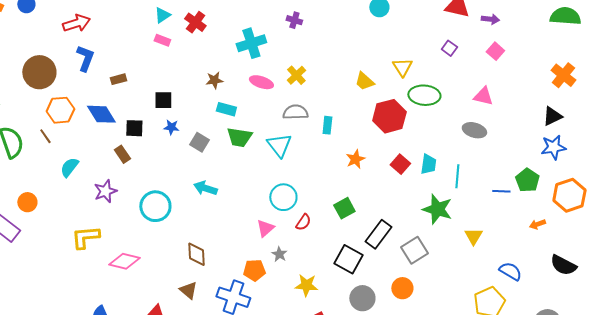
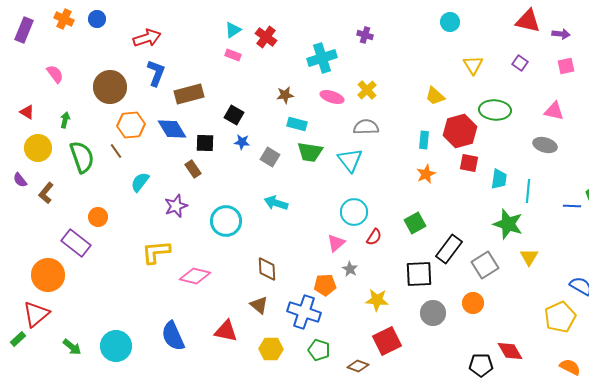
pink square: (495, 51) -> (566, 66), turned 36
yellow triangle: (402, 67) -> (473, 65), moved
brown rectangle: (118, 79) -> (189, 94), size x1.8
black square: (163, 100) -> (234, 115), turned 30
cyan rectangle: (327, 125) -> (424, 140), moved
red square: (400, 164) -> (469, 163), moved, turned -30
yellow triangle: (473, 236) -> (529, 257), moved
black square: (348, 259) -> (419, 274), turned -32

